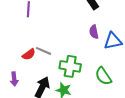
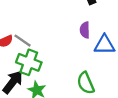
green cross: (70, 66) -> (29, 62), moved

